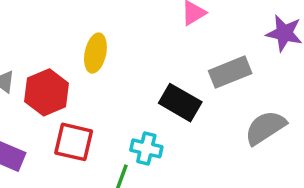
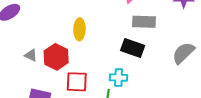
gray rectangle: (230, 72) -> (144, 22), moved, turned 35

